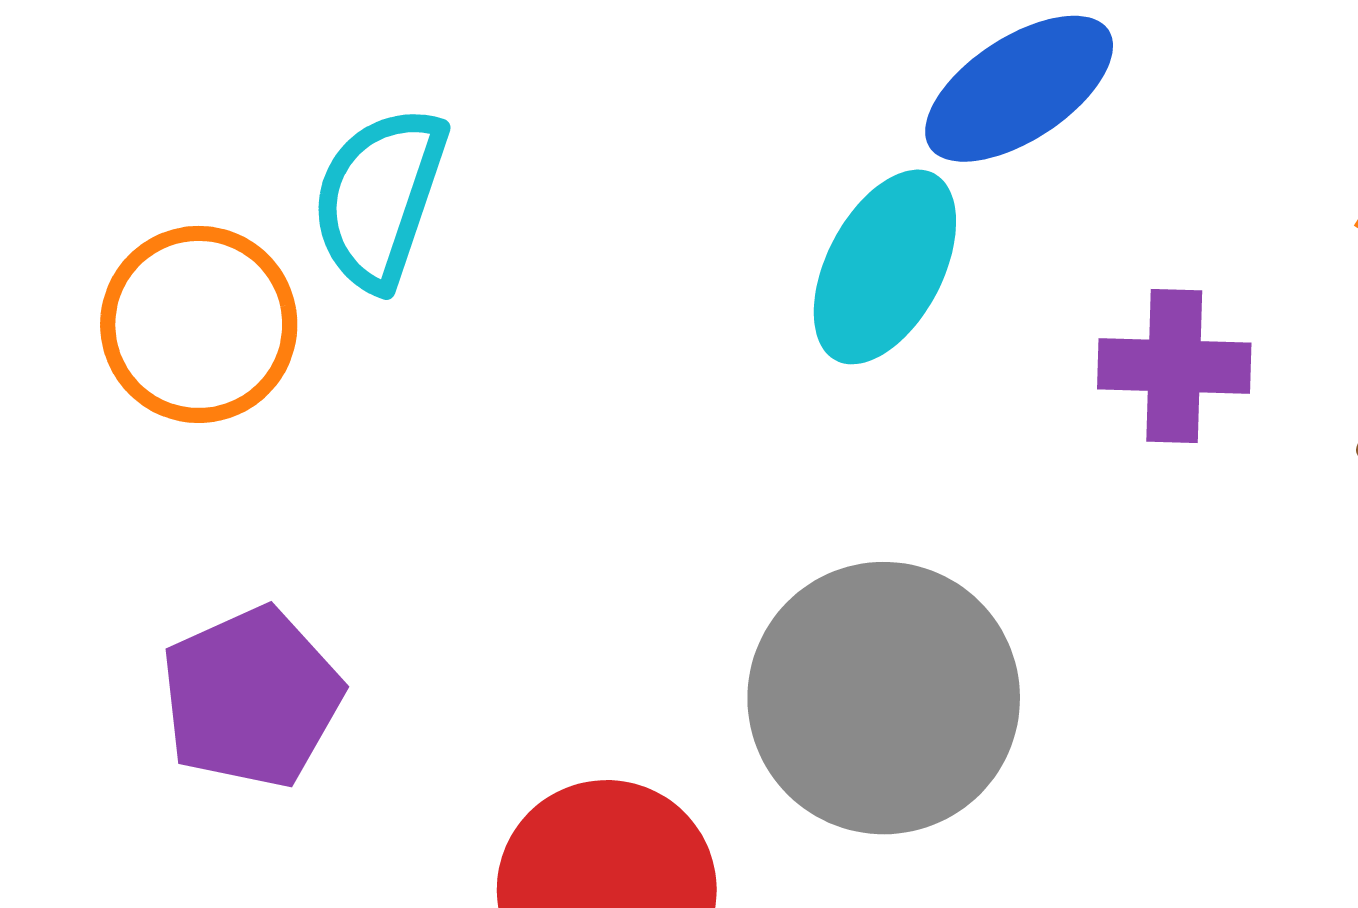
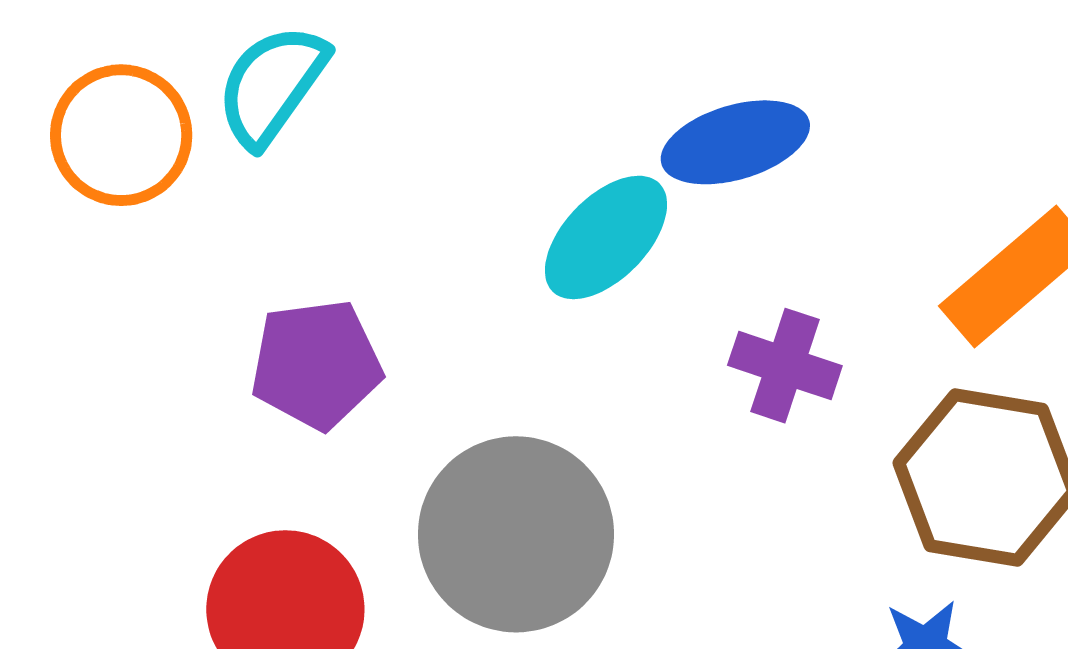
purple pentagon: (251, 697) -> (316, 364), moved

